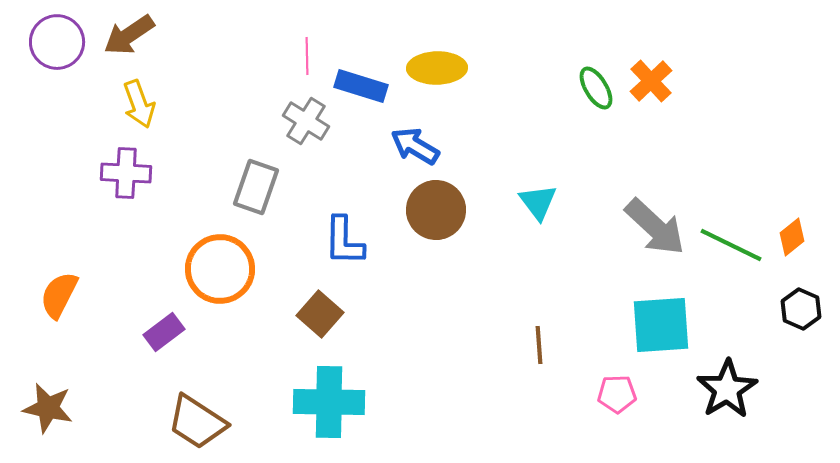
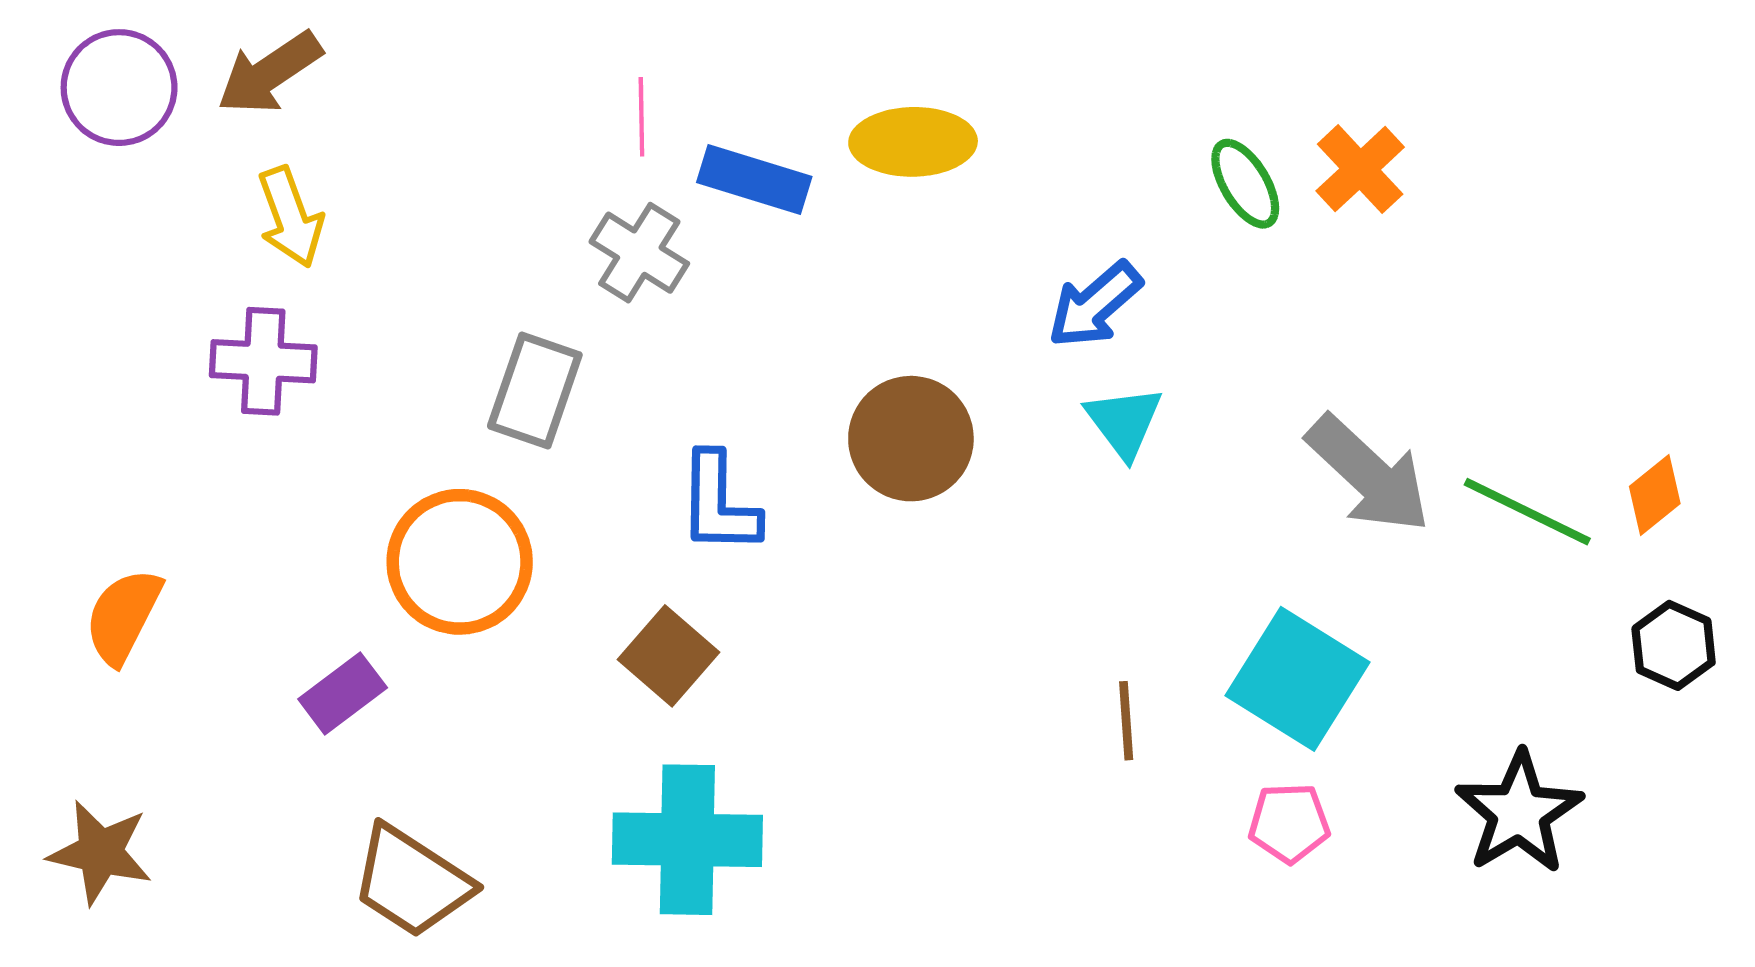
blue arrow: (415, 146) -> (1095, 305), moved, turned -72
cyan square: (661, 325) -> (1297, 679), moved, turned 36

